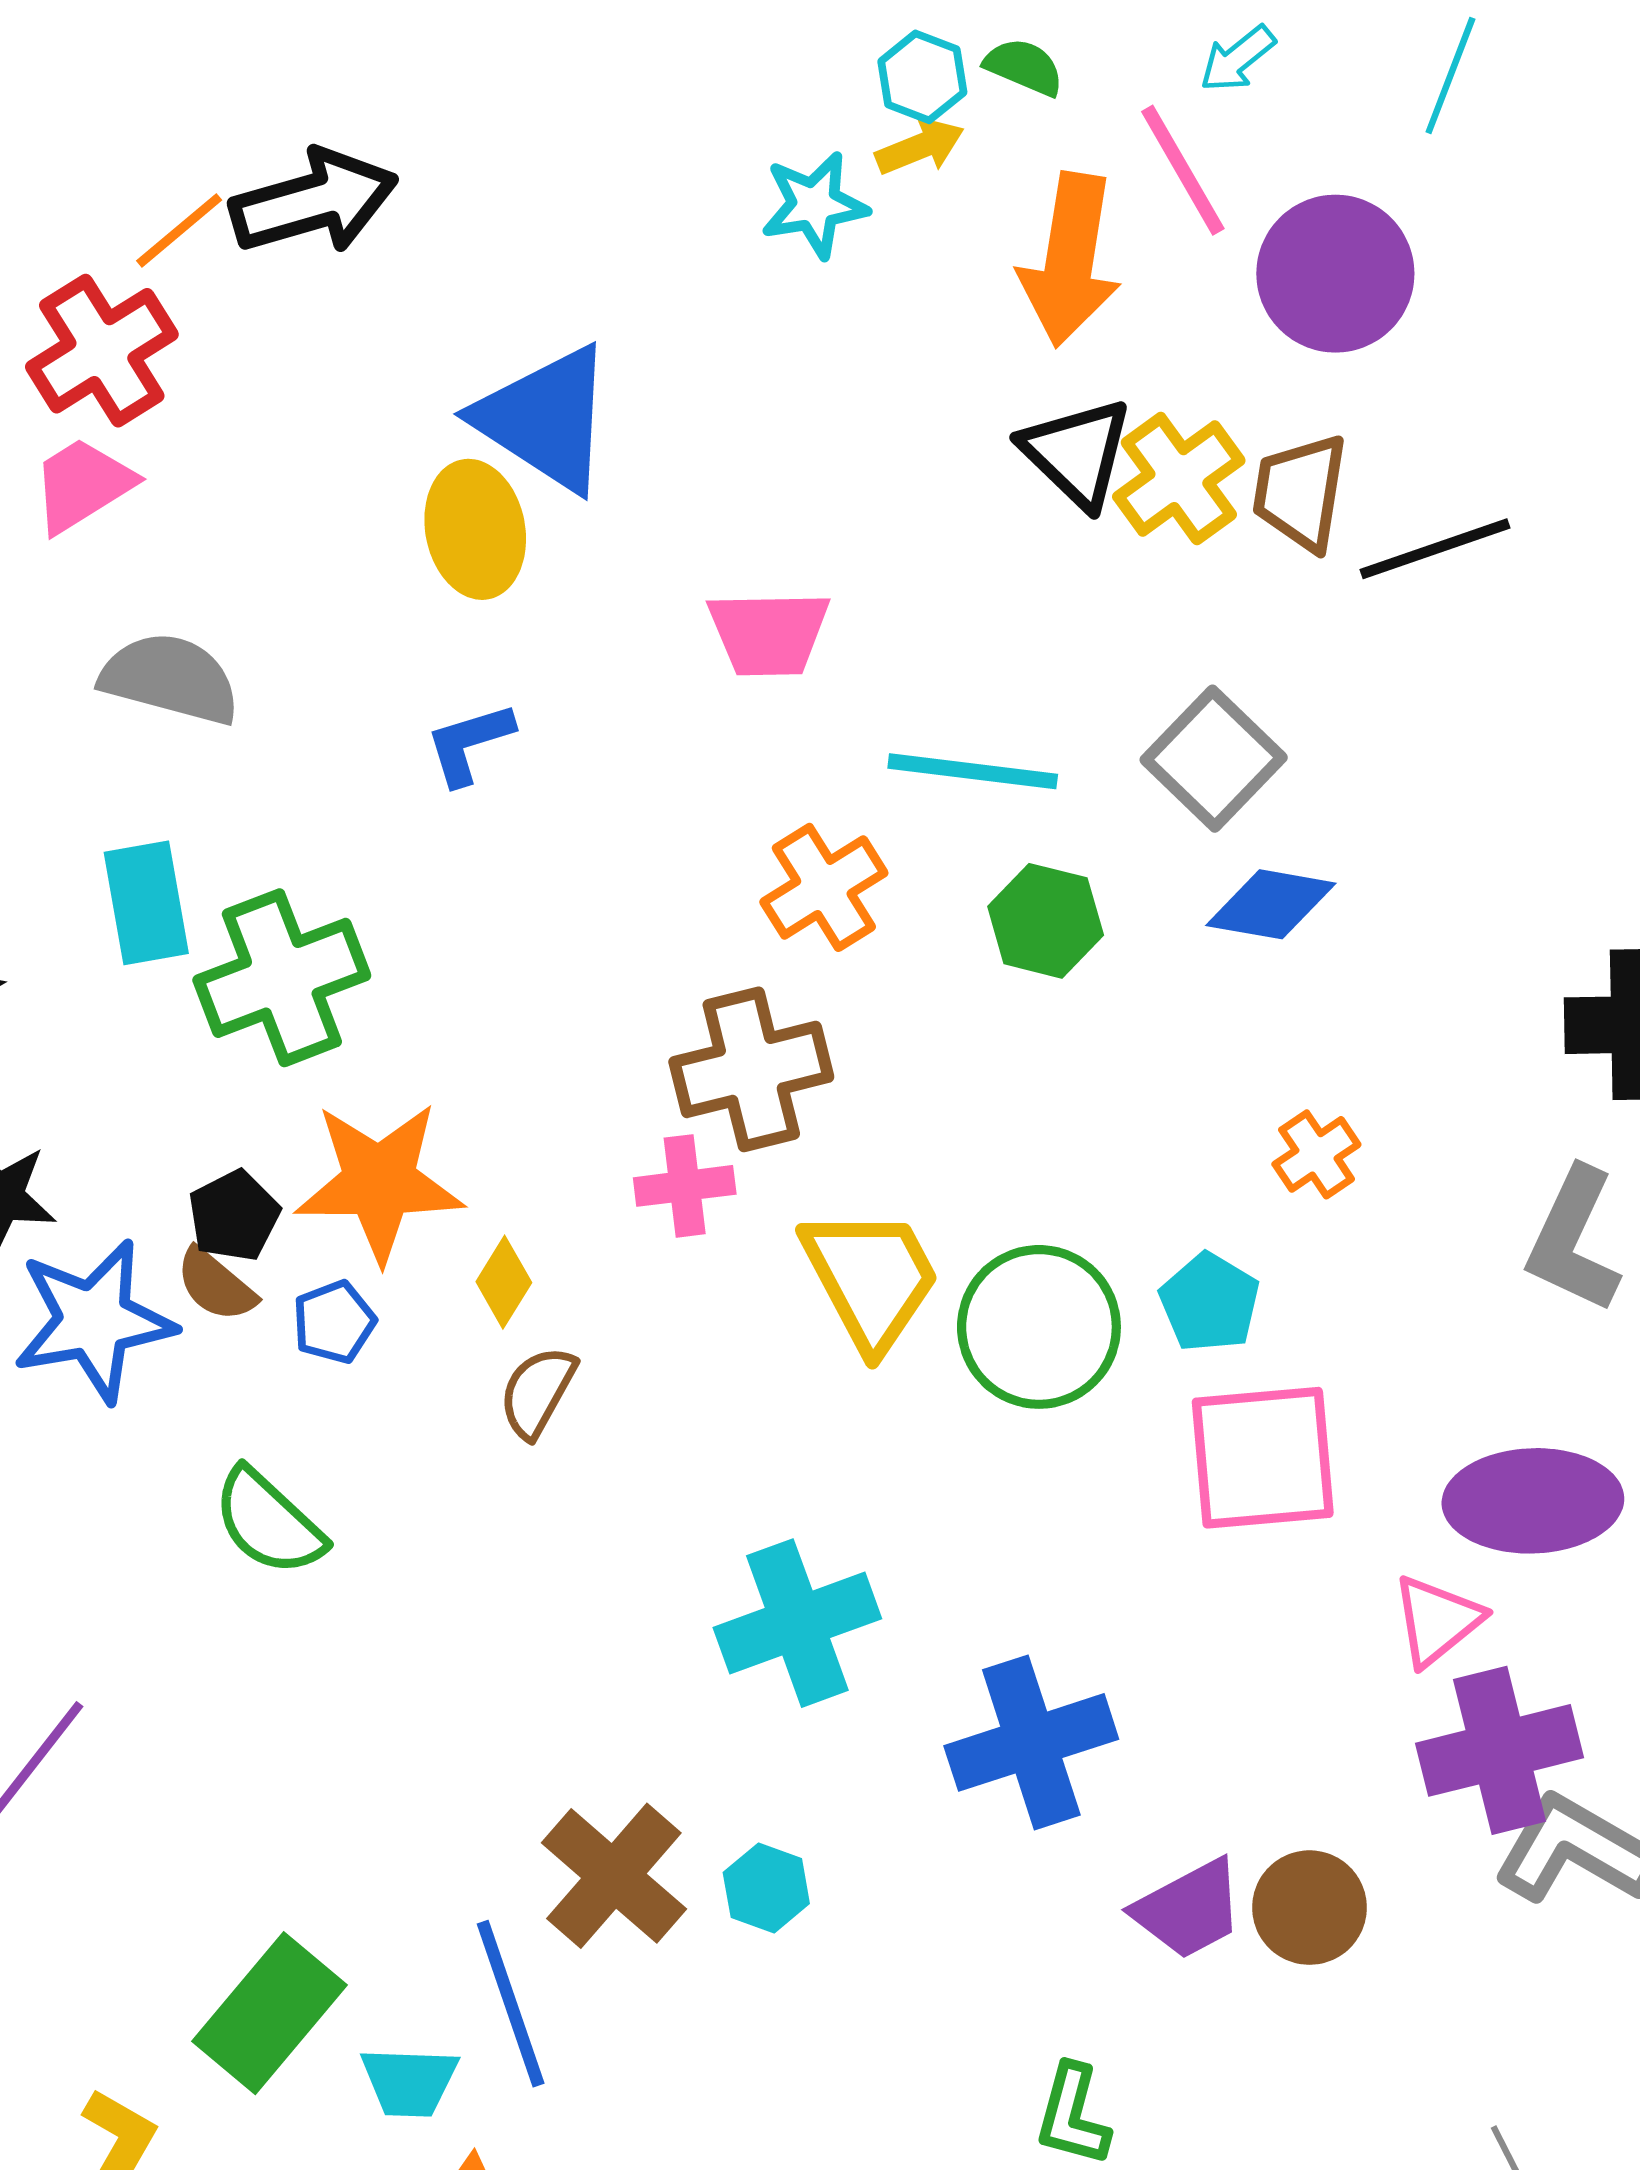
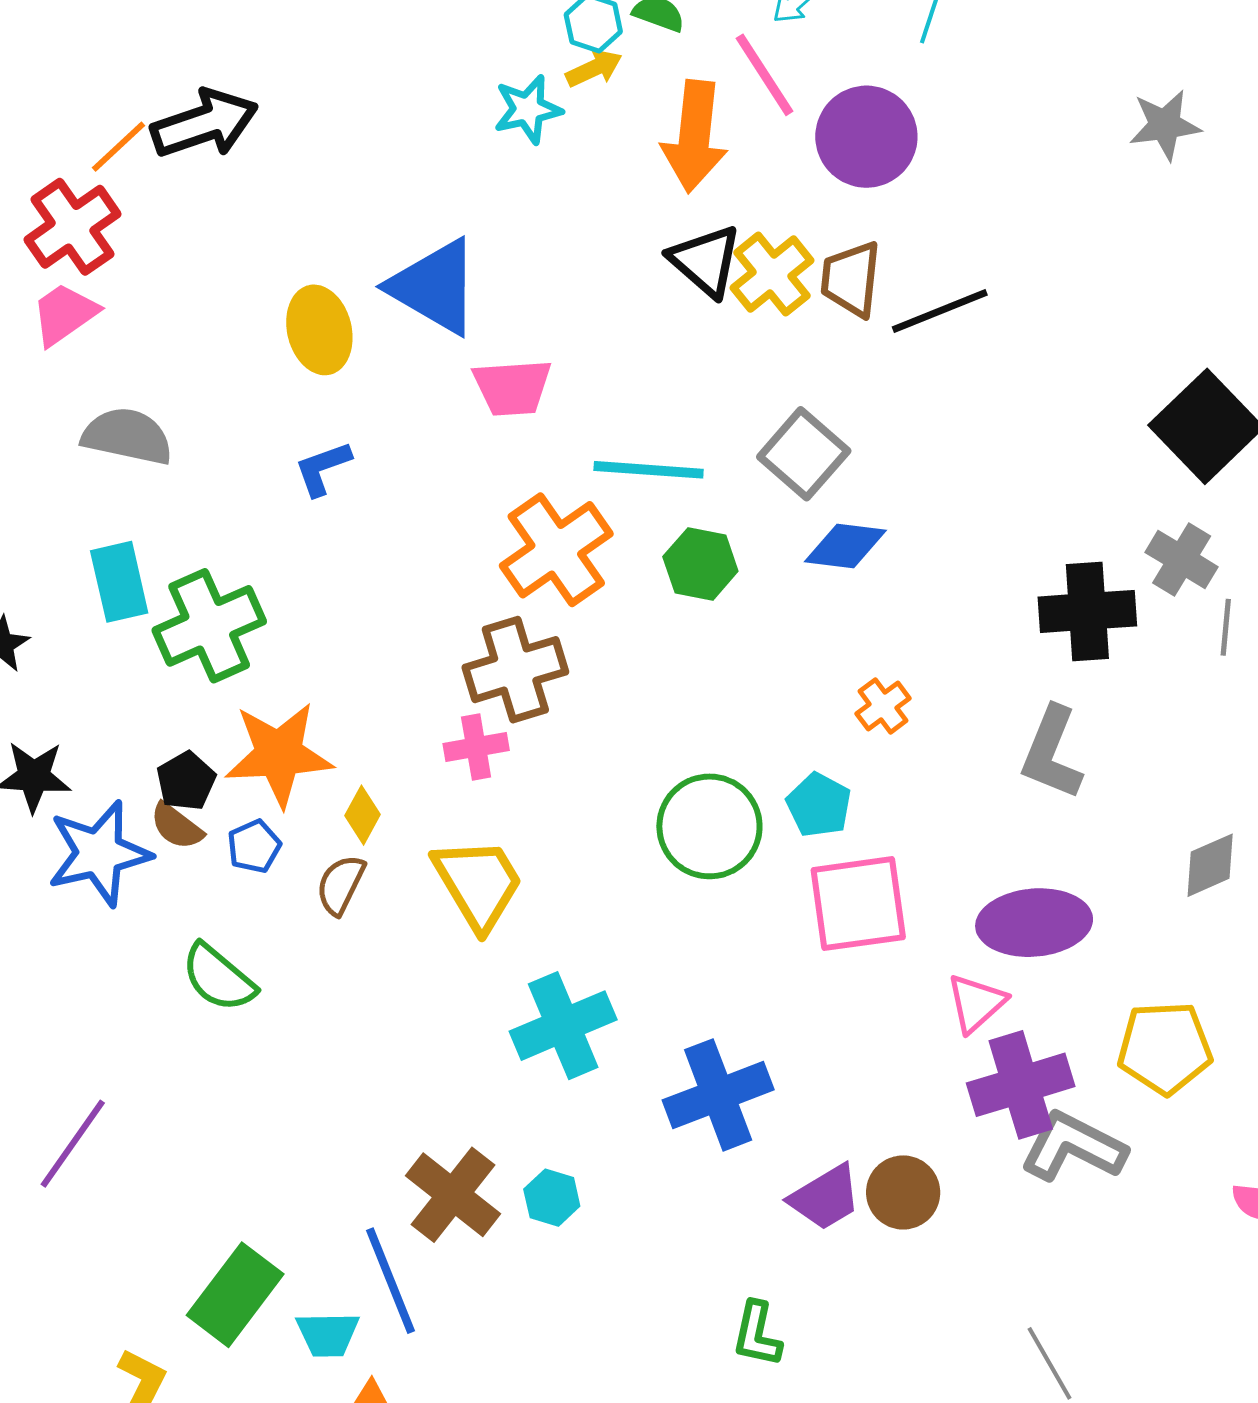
blue triangle: (545, 419) -> (435, 287), moved
orange cross: (824, 887) -> (556, 550), size x1.4
yellow trapezoid: (871, 1278) -> (478, 884), moved
brown semicircle: (537, 1392) -> (341, 885), moved

